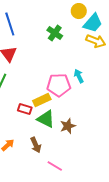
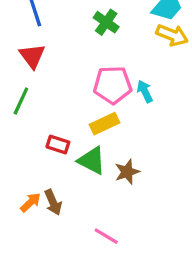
pink pentagon: (59, 85) -> (113, 85), moved
yellow rectangle: (42, 100) -> (105, 124), moved
brown arrow: (36, 145) -> (53, 202), moved

